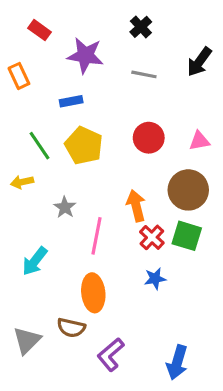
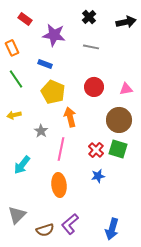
black arrow: (199, 62) -> (126, 22), moved, turned -138
blue rectangle: (71, 101) -> (45, 64), turned 32
green line: (39, 146) -> (16, 79), moved
orange arrow: (136, 206) -> (70, 117), moved
brown semicircle: (71, 328) -> (45, 230), moved, turned -30

